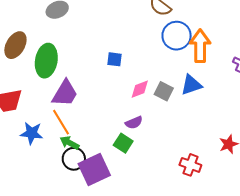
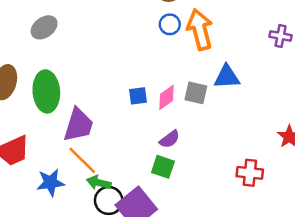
blue circle: (177, 36) -> (170, 24), moved, size x0.6
orange arrow: (200, 46) -> (200, 30), moved
blue square: (115, 59) -> (138, 96), moved
blue triangle: (191, 85) -> (227, 77), turned 30

